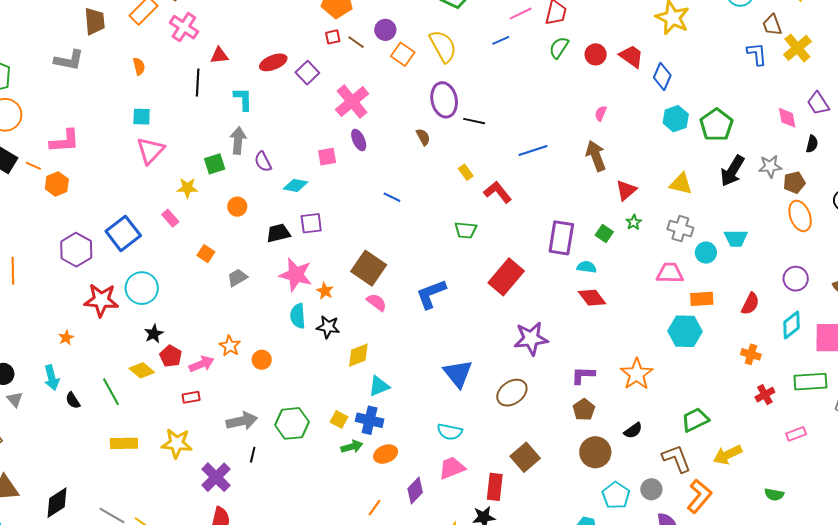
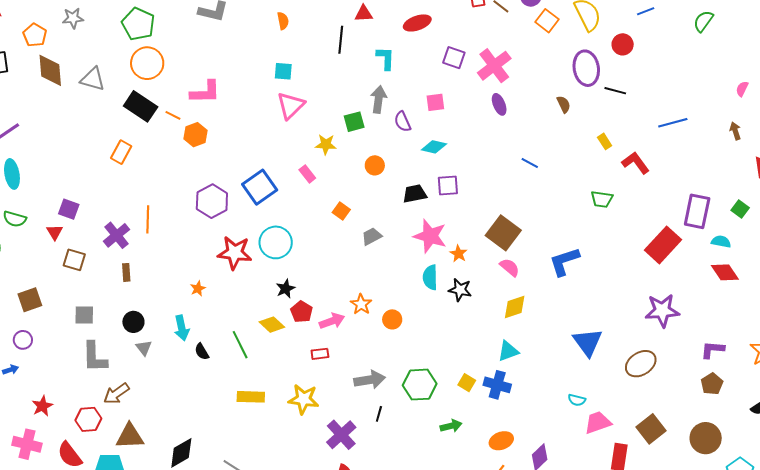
red circle: (596, 54) -> (623, 44), moved
purple square: (307, 73) -> (454, 58), moved, turned -30
brown arrow: (596, 156) -> (735, 131), size x0.6
pink square: (327, 157) -> (435, 102), moved
red rectangle: (506, 277) -> (663, 245), moved
yellow diamond: (358, 355) -> (515, 307), moved
cyan semicircle: (450, 432) -> (577, 400), size x0.7
green arrow: (352, 447) -> (451, 426), moved
brown circle: (595, 452) -> (706, 438), moved
orange ellipse: (386, 454) -> (501, 441), moved
pink trapezoid: (452, 468) -> (598, 423), moved

